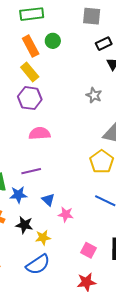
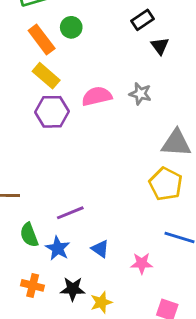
pink semicircle: (40, 133) -> (97, 96), moved
blue star: (18, 195) -> (58, 248), turned -30
pink star: (66, 214) -> (142, 263), moved

